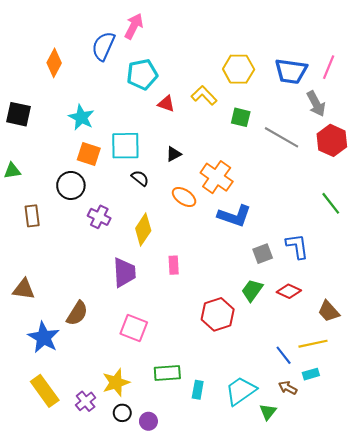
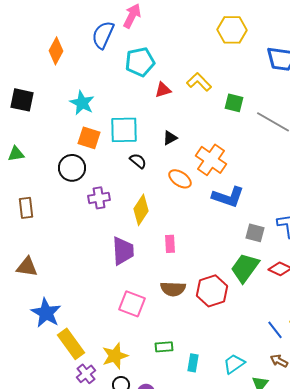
yellow hexagon: (239, 69) -> (232, 30), moved
red triangle: (166, 104) -> (163, 90), turned -36
brown rectangle: (32, 216) -> (26, 208), moved
purple cross: (99, 217) -> (99, 198), turned -35
gray square: (263, 254) -> (255, 233), turned 36
green trapezoid: (252, 290) -> (245, 268), size x1.4
brown semicircle: (77, 313) -> (173, 289), moved, turned 60
green rectangle: (167, 373) -> (164, 347), size x0.7
yellow rectangle: (45, 391) -> (71, 344), moved
cyan trapezoid: (241, 391) -> (234, 364), size x0.7

